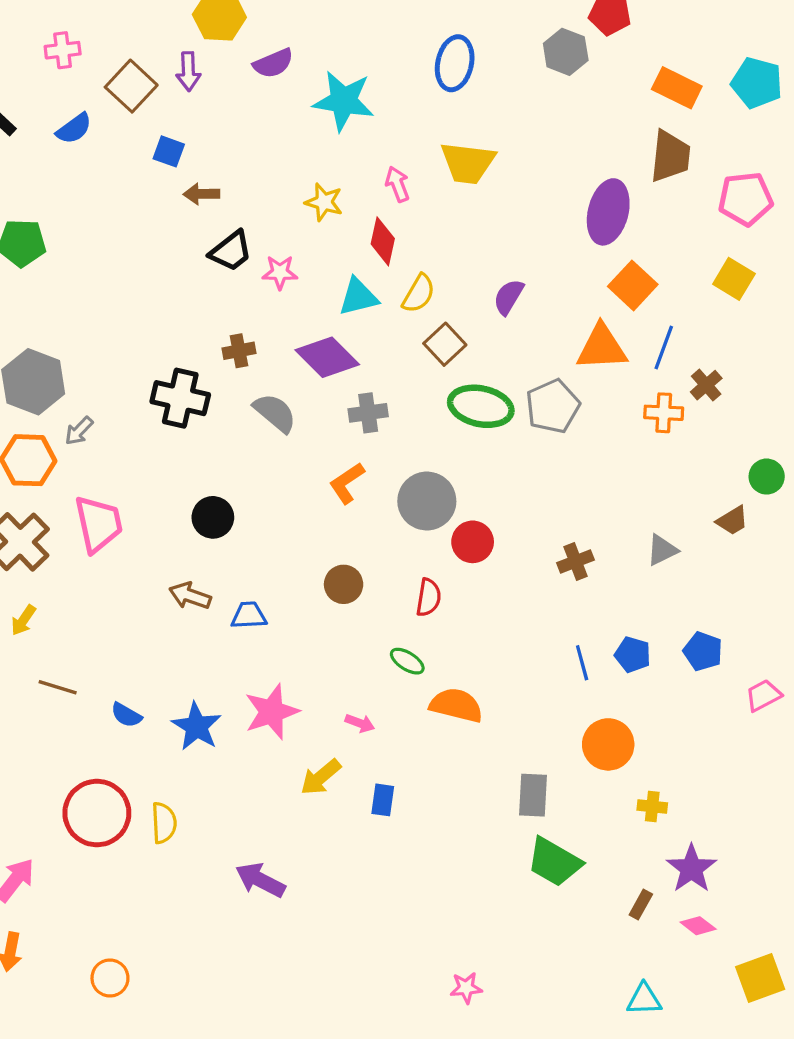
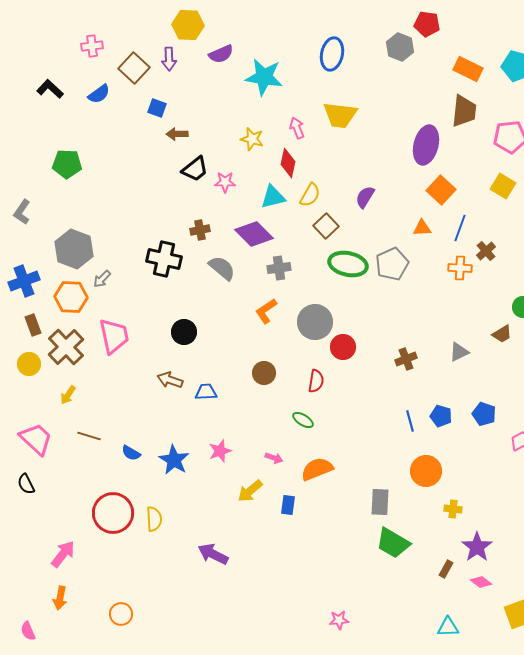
orange triangle: (602, 347) -> (422, 228), size x0.6
orange semicircle: (456, 705) -> (317, 469), moved, turned -36
pink star: (272, 712) -> (220, 451), size x0.7

